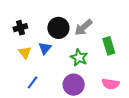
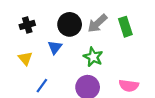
green rectangle: (109, 46) -> (125, 27), moved
yellow triangle: (25, 53) -> (25, 58), moved

